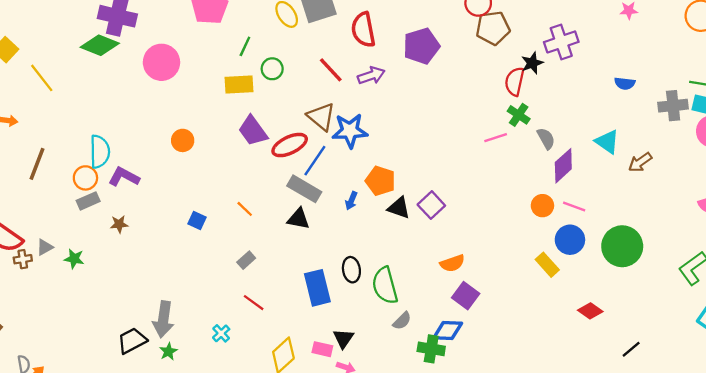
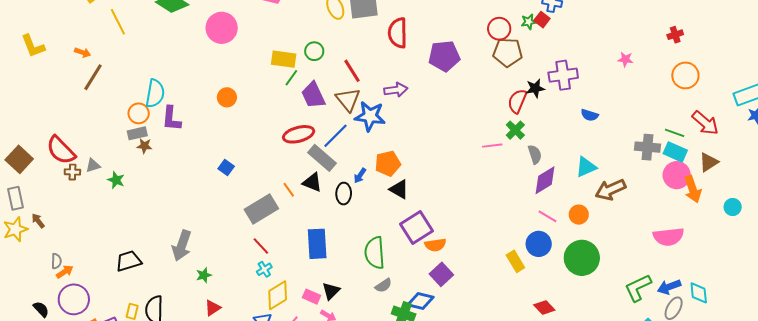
green line: (245, 46) -> (291, 78), moved
red line: (331, 70) -> (352, 71), moved
purple arrow: (371, 76) -> (396, 90), moved
blue semicircle: (625, 83) -> (590, 115), moved
purple trapezoid: (253, 131) -> (313, 95), moved
cyan triangle: (607, 142) -> (586, 167), turned 50
red ellipse: (290, 145) -> (299, 134), moved
brown arrow: (640, 162) -> (611, 190), size x1.4
brown line: (37, 164) -> (93, 77), moved
purple L-shape: (124, 177) -> (171, 119), turned -124
orange pentagon: (380, 181) -> (388, 163), turned 30
purple square: (431, 205) -> (416, 228), moved, size x1.4
orange circle: (542, 206) -> (579, 215), moved
orange line: (245, 209) -> (289, 190), moved
brown star: (119, 224) -> (144, 146), moved
gray rectangle: (246, 260) -> (261, 209), size x2.0
black ellipse: (351, 270) -> (344, 194), moved
cyan cross: (221, 333) -> (264, 269), moved
black trapezoid: (132, 341) -> (129, 261), moved
green star: (168, 351) -> (204, 275), moved

